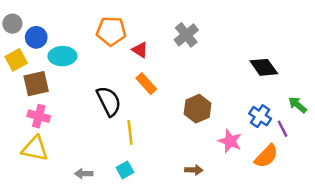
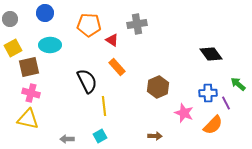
gray cross: (186, 35) -> (137, 24), moved, turned 30
blue circle: (36, 37) -> (45, 13), moved
blue cross: (260, 116) -> (208, 93), turned -36

